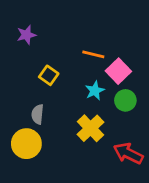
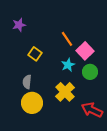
orange line: (93, 54) -> (67, 39), turned 42
yellow circle: (26, 144) -> (32, 103), moved

